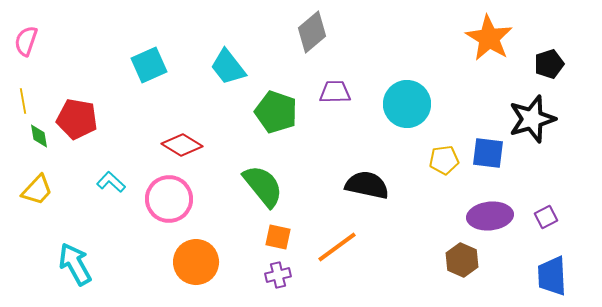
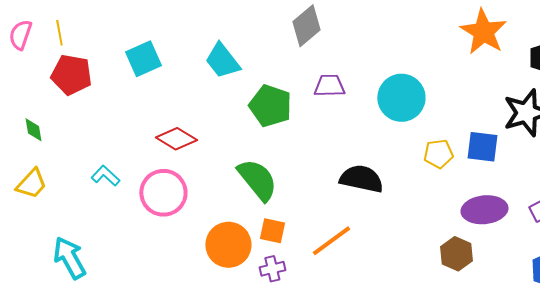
yellow line: (23, 101) -> (59, 33), moved
red pentagon: (77, 119) -> (71, 75), moved
orange circle: (196, 262) -> (228, 245), moved

